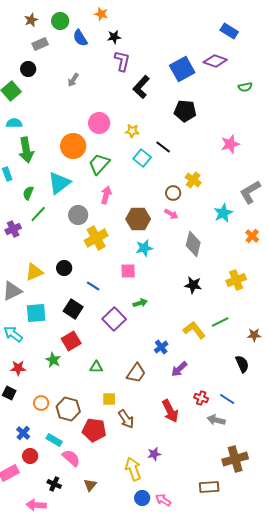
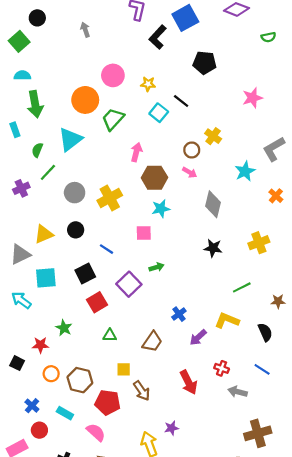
blue square: (182, 69) -> (185, 18), moved
gray arrow: (73, 80) -> (85, 30), turned 128
pink arrow: (106, 195) -> (136, 152), moved
gray circle: (78, 215) -> (75, 193), moved
black square: (73, 309) -> (85, 274), turned 30
yellow L-shape: (194, 330) -> (227, 320), moved, turned -30
red square: (71, 341) -> (97, 302), moved
red star: (18, 368) -> (40, 345), moved
blue line: (227, 399) -> (262, 369), moved
pink semicircle: (71, 458) -> (96, 432), moved

